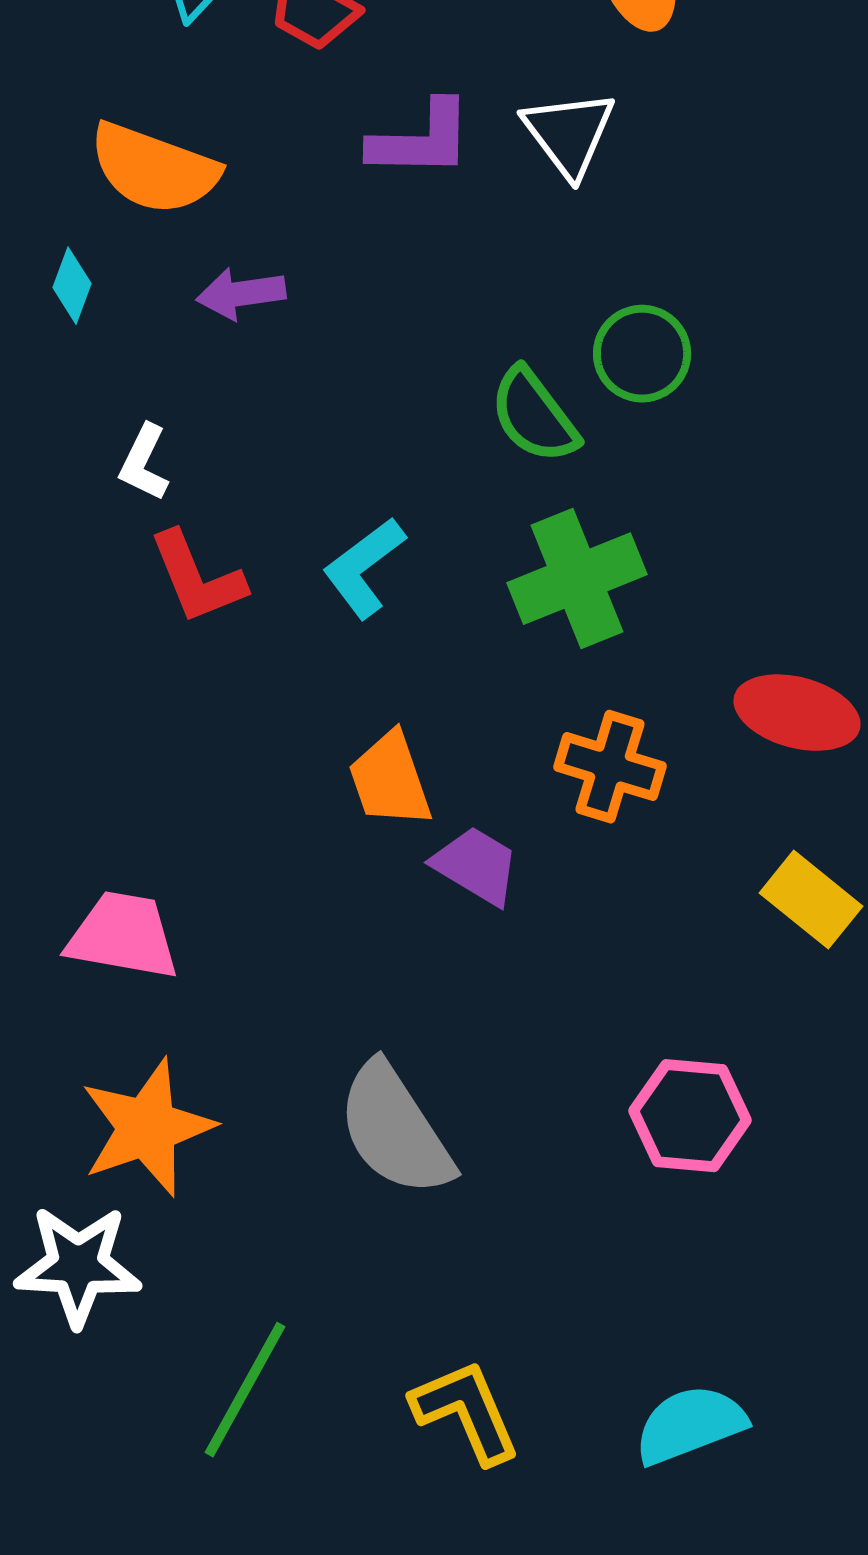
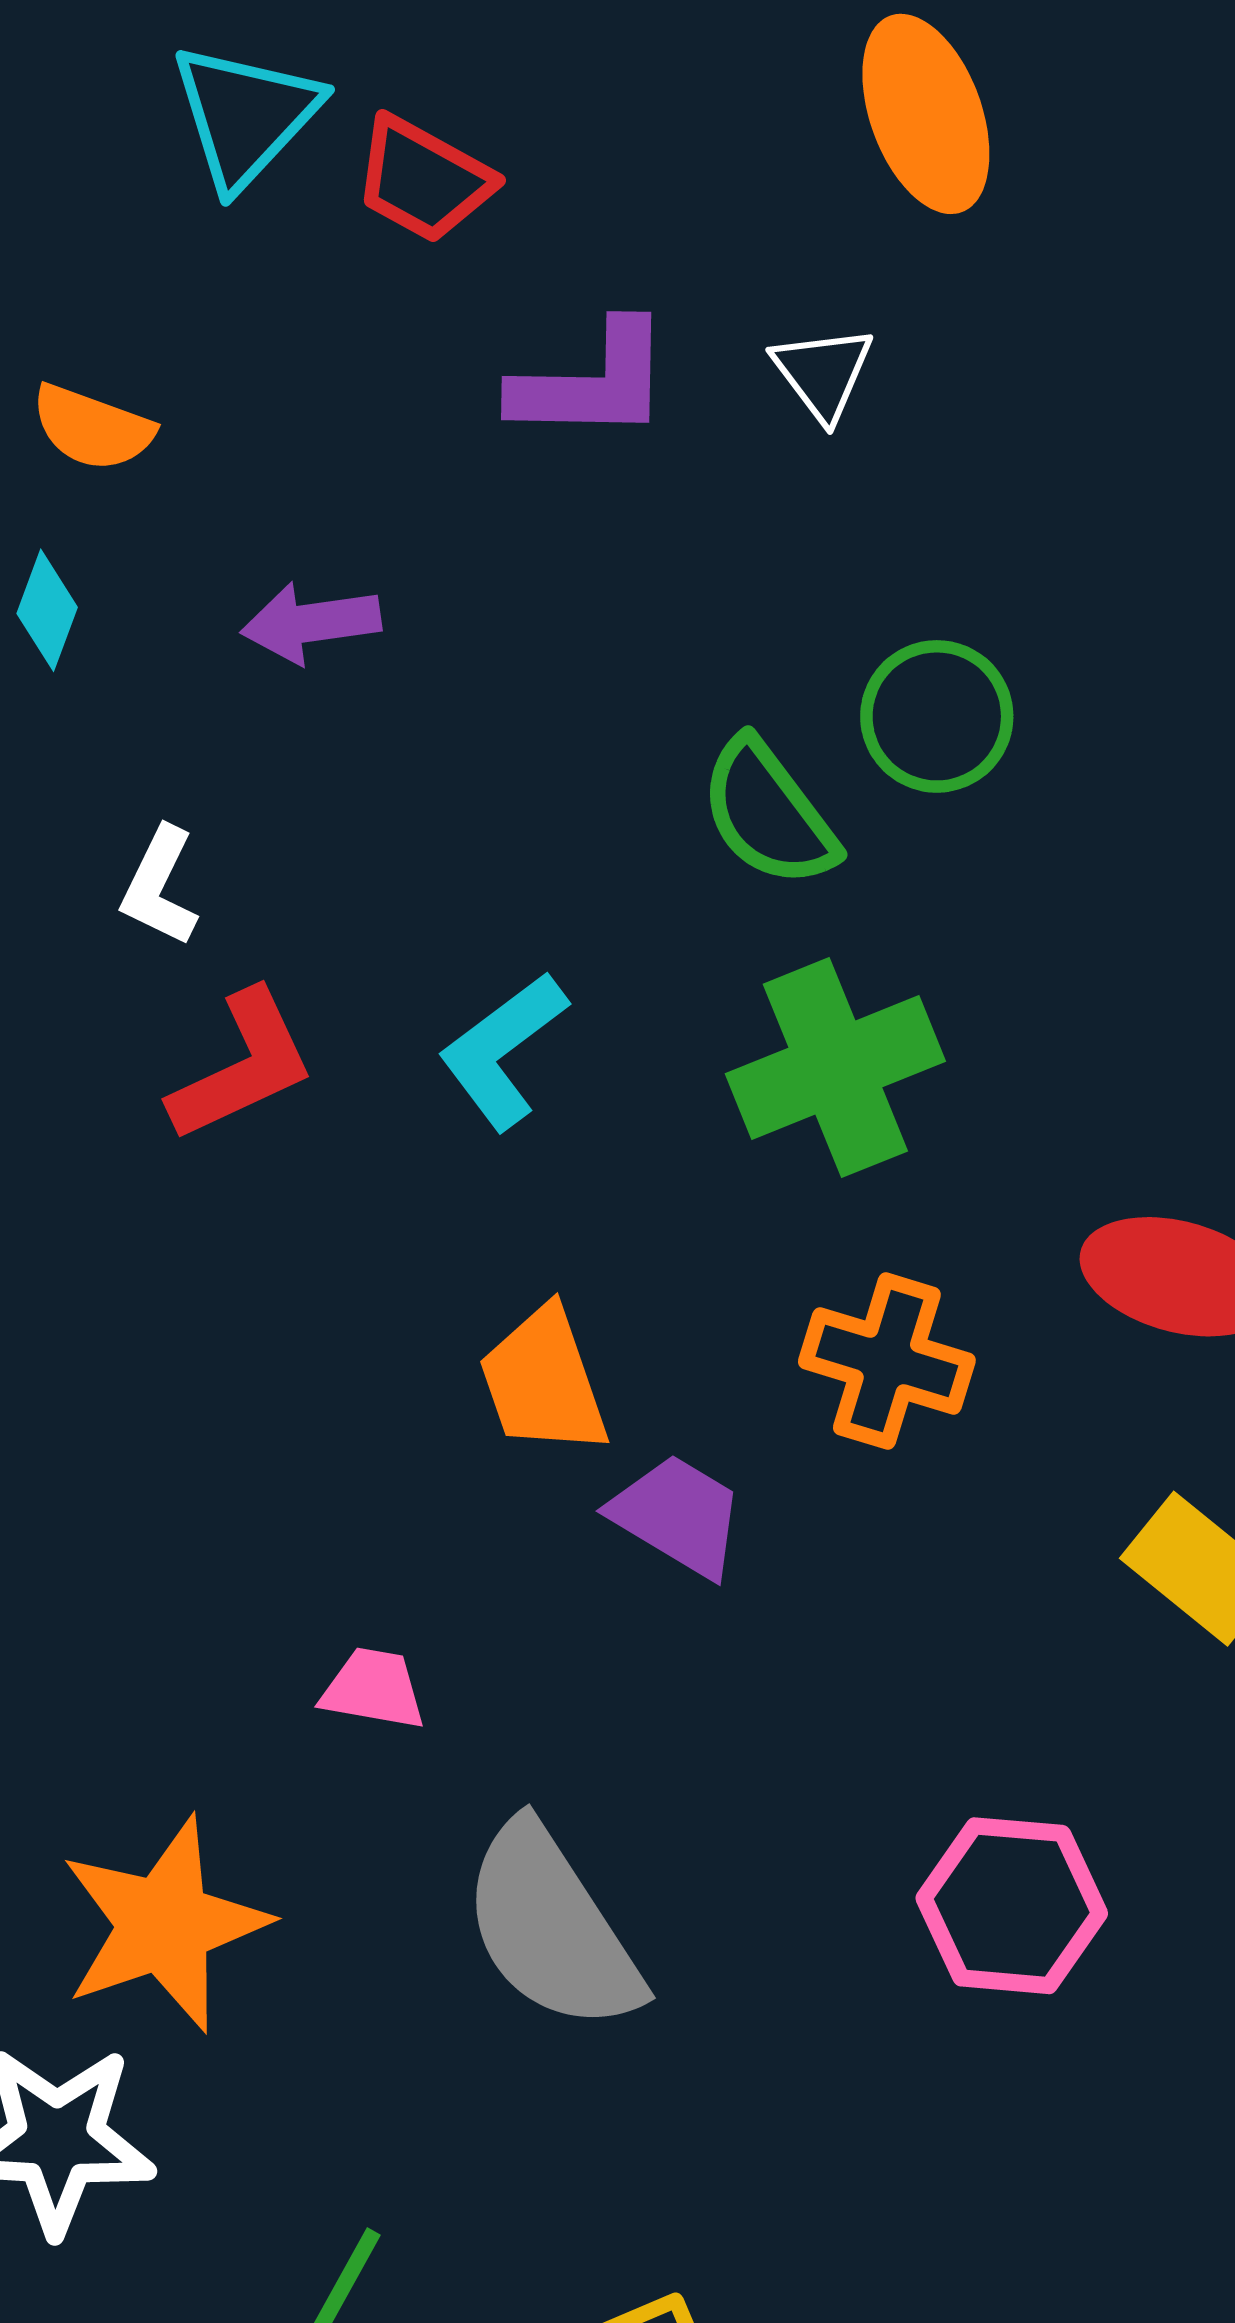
white triangle: (569, 134) -> (823, 373), size x0.7
orange semicircle: (154, 169) -> (92, 428), moved, size x0.6
red L-shape: (197, 578) -> (242, 1066), turned -93
pink trapezoid: (123, 936) -> (373, 1689), moved, size x0.6

